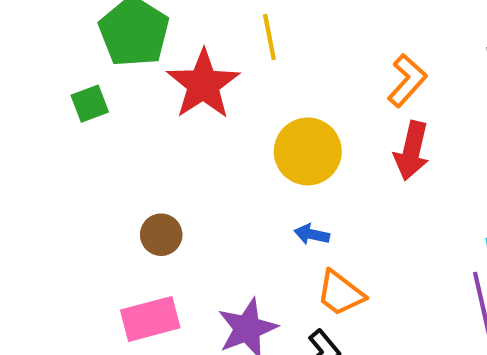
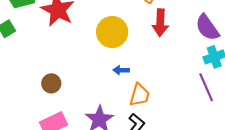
orange trapezoid: (340, 293) -> (140, 95), turned -100

